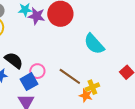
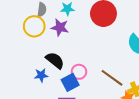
purple star: (36, 16) -> (60, 27), moved

